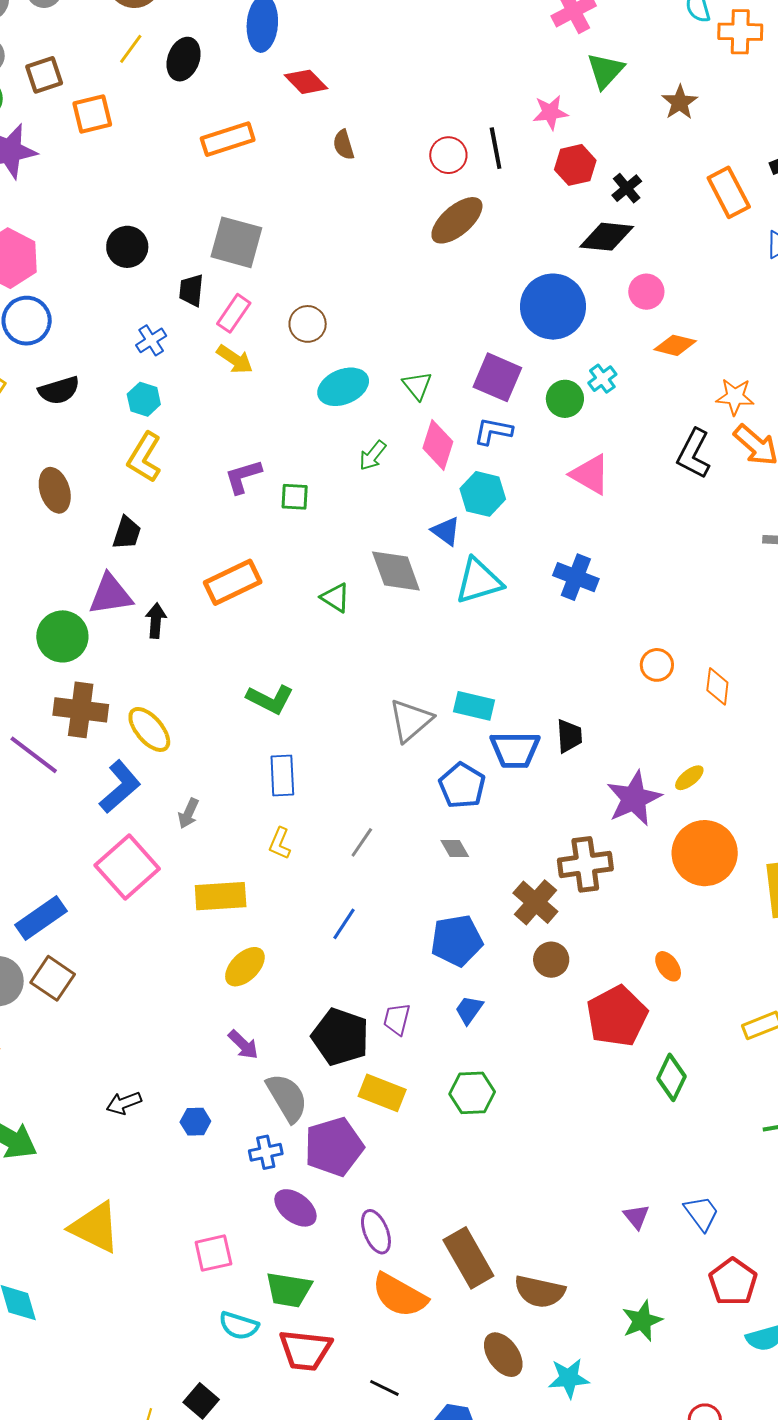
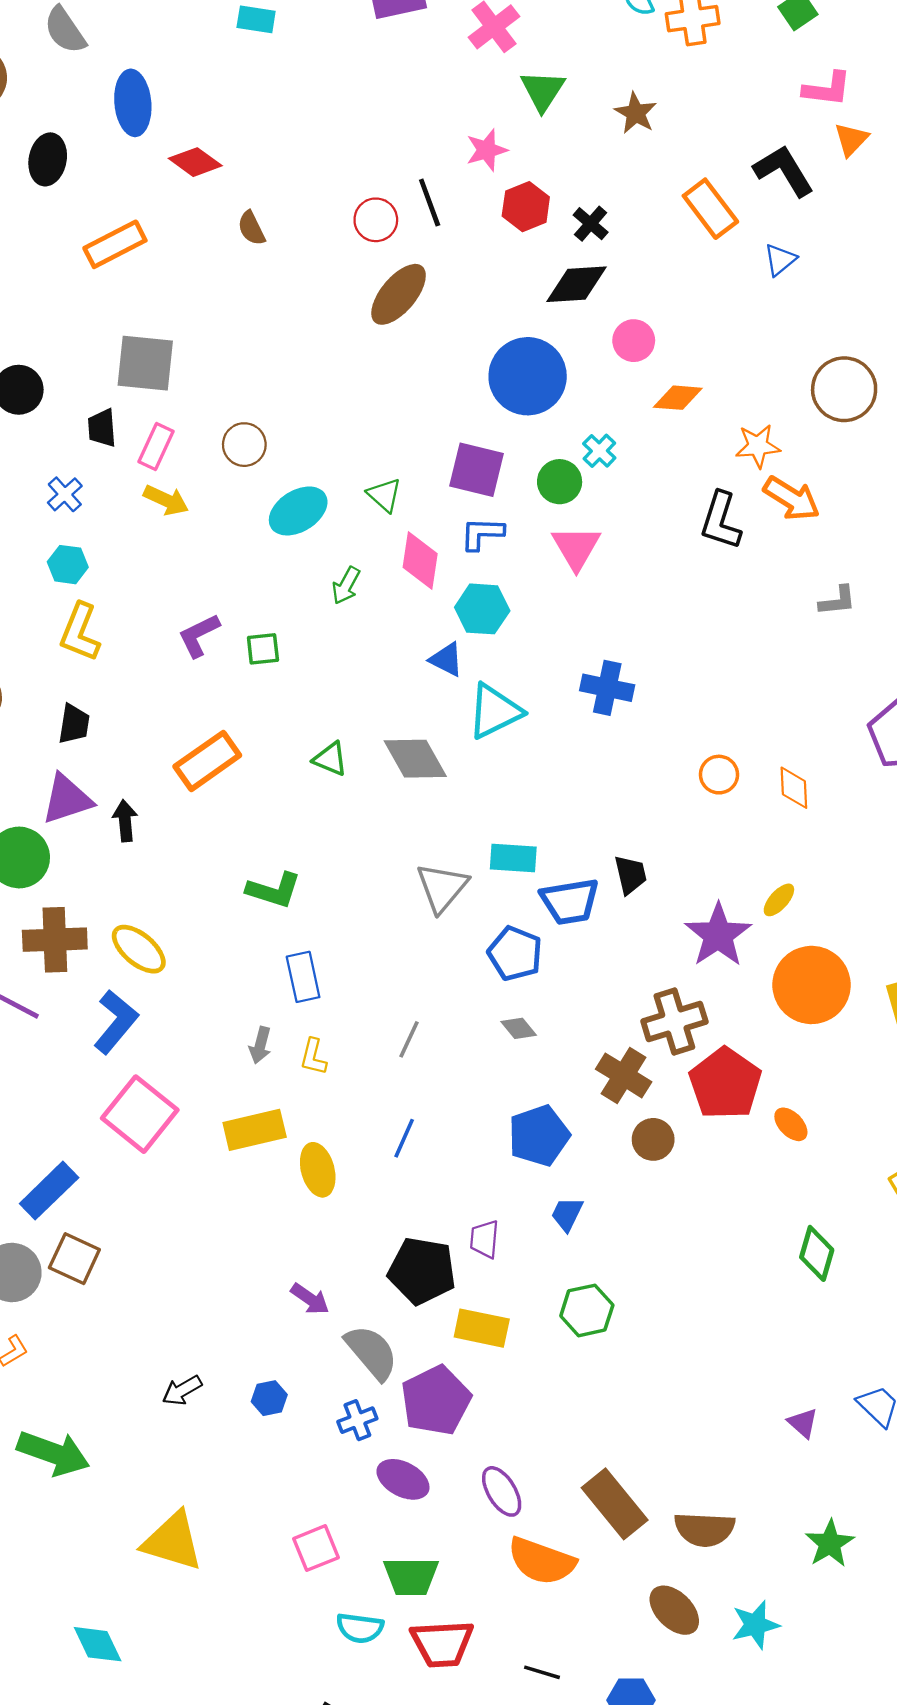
pink triangle: (590, 474) -> (576, 547), moved, turned 39
gray diamond: (396, 571) -> (415, 759), moved
gray arrow: (188, 813) -> (260, 1045), moved
yellow ellipse: (245, 967) -> (318, 1170), moved, turned -51
red pentagon: (617, 1016) -> (725, 1084), moved

